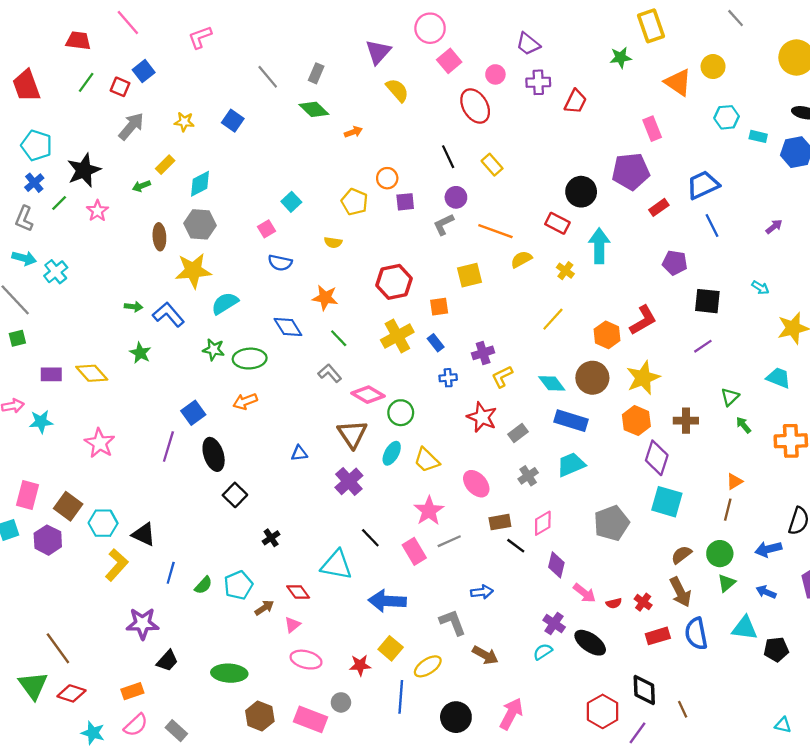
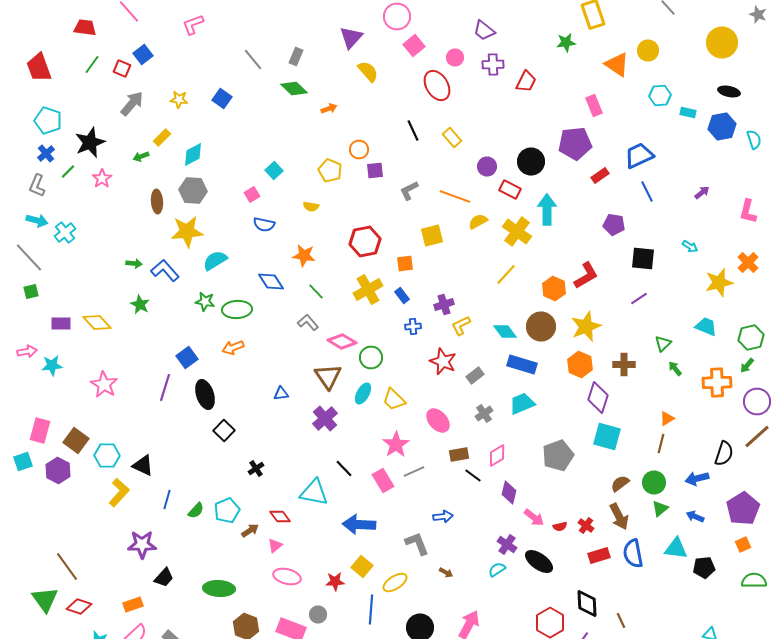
purple circle: (456, 197) -> (487, 166), moved
yellow cross: (565, 271) -> (517, 232), size x1.8
brown arrow: (485, 655) -> (446, 572), size x0.6

